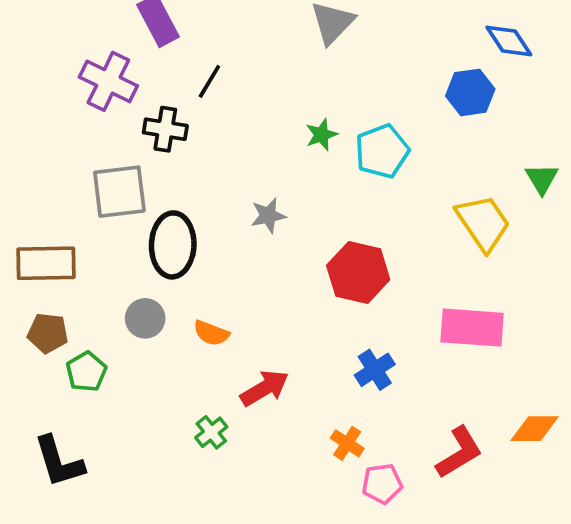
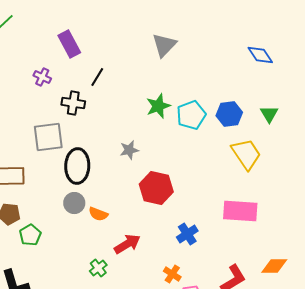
purple cross: (108, 81) -> (42, 77), size x0.6
blue hexagon: (470, 92) -> (229, 114), moved
green star: (321, 135) -> (158, 106), size x1.4
green triangle: (542, 179) -> (269, 114), moved
red hexagon: (358, 272) -> (156, 188), moved
gray circle: (145, 318) -> (74, 203), moved

